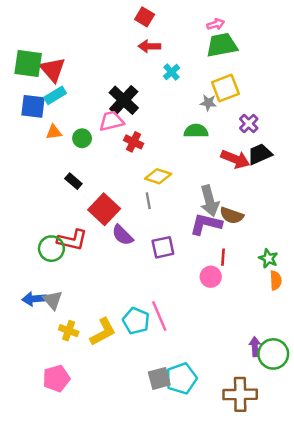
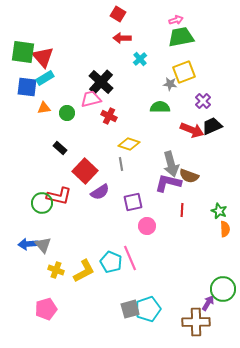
purple semicircle: (122, 235) -> (100, 192), turned -78
pink circle: (211, 277) -> (147, 226), moved
purple arrow: (255, 347) -> (208, 303), moved, turned 35

